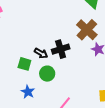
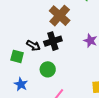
brown cross: (87, 30) -> (60, 16), moved
green circle: (47, 74) -> (48, 69), moved

